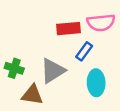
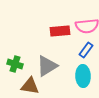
blue rectangle: (84, 51) -> (86, 50), moved

